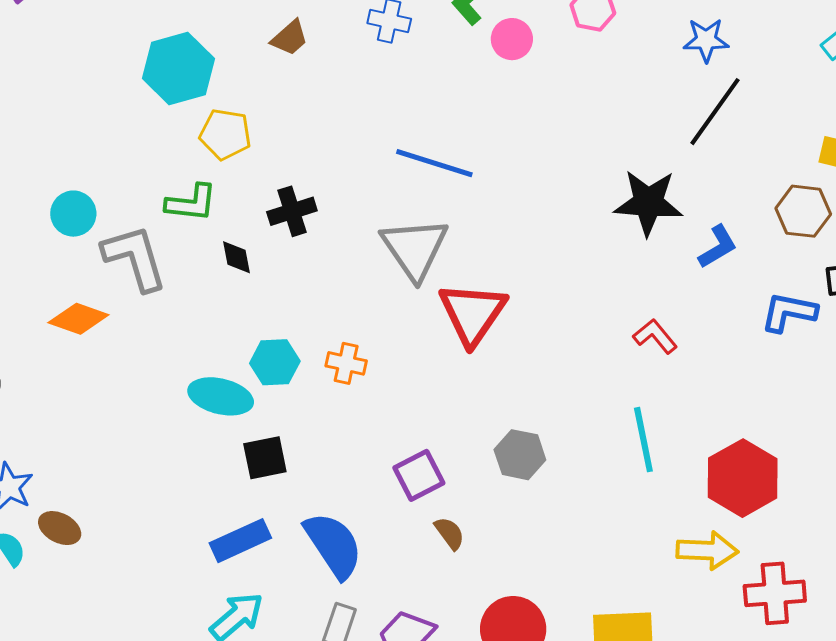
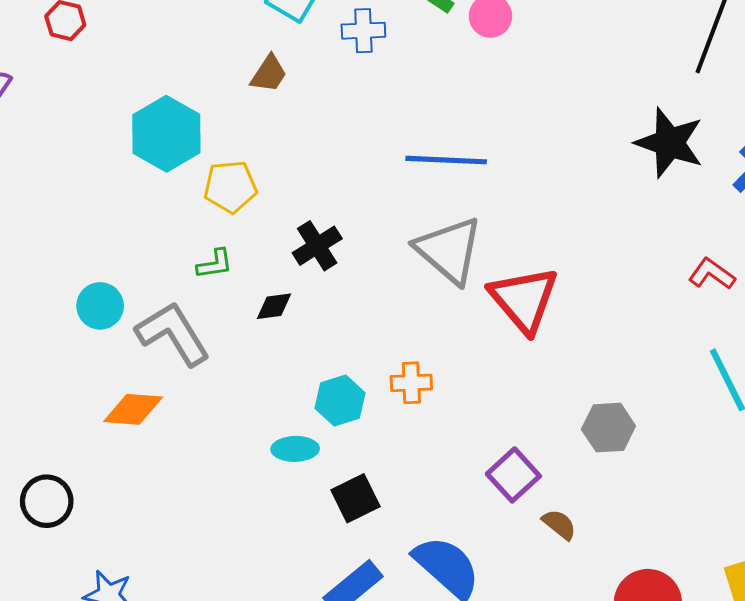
green L-shape: (191, 203) -> (215, 264), size x0.7
black star: (648, 203) -> (669, 143), turned 30
black diamond: (236, 257) -> (274, 306), turned -72
cyan ellipse: (221, 396) -> (295, 449), size x0.7

